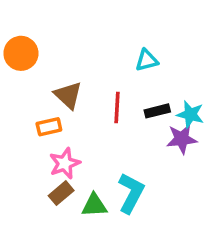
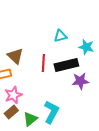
black rectangle: (157, 111) -> (66, 65), size x1.6
cyan star: (190, 114) -> (86, 47), moved
green triangle: (94, 205) -> (30, 119), turned -35

